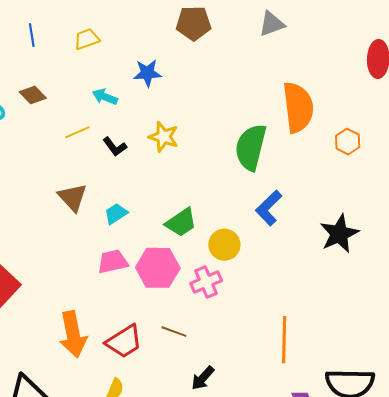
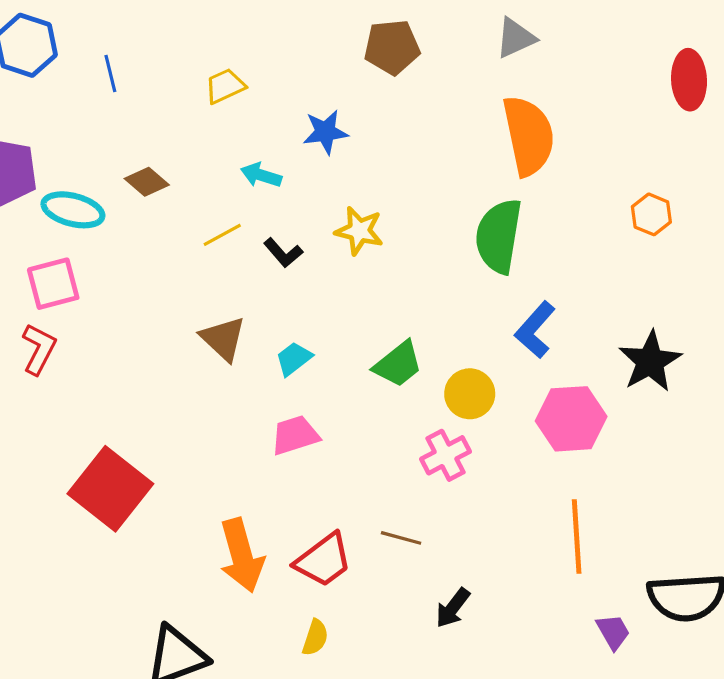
blue line: (32, 35) -> (110, 74), moved
orange semicircle: (298, 107) -> (529, 136), moved
pink hexagon: (158, 268) -> (571, 419), moved

